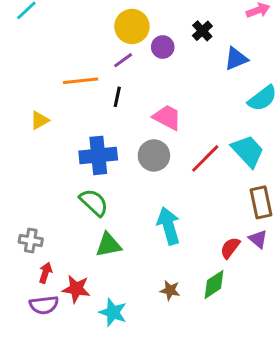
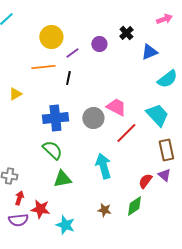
yellow circle: (132, 26) -> (51, 37), moved
pink trapezoid: (167, 117) -> (116, 107), moved
red line: (205, 158) -> (126, 133), moved

